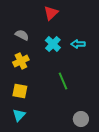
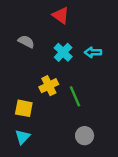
red triangle: (51, 13) -> (61, 15), turned -42
yellow cross: (21, 61) -> (49, 86), moved
gray circle: (81, 119) -> (85, 136), moved

